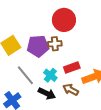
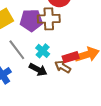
brown cross: (55, 44) -> (49, 19), size x1.5
red rectangle: (72, 67) -> (71, 57), moved

